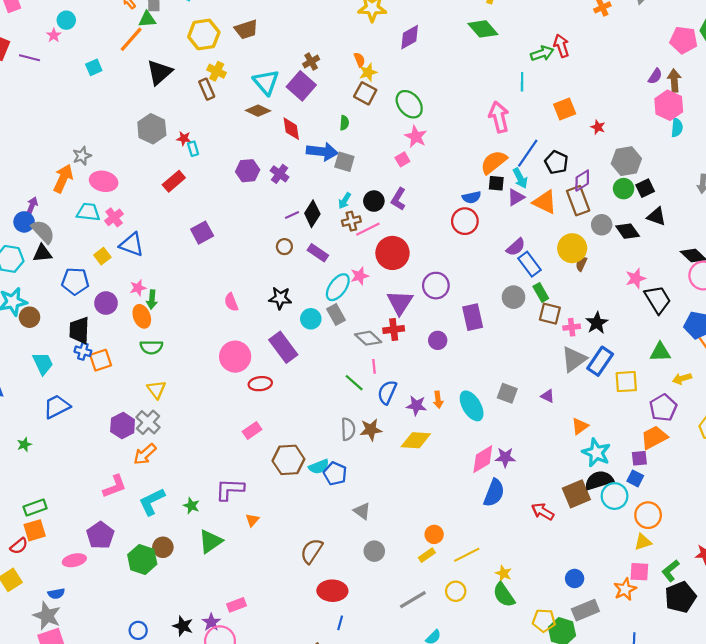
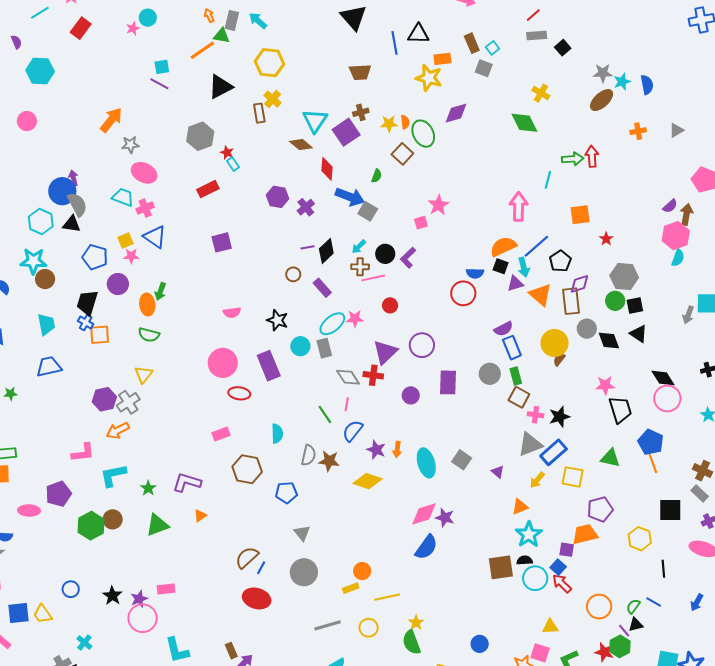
brown trapezoid: (246, 29) -> (360, 72), moved
purple line: (29, 58) -> (159, 84), moved
yellow star: (368, 72) -> (389, 124), moved
green ellipse: (409, 104) -> (423, 134), moved
cyan rectangle: (193, 149) -> (233, 164), turned -32
orange arrow: (63, 179) -> (111, 120), moved
purple arrow: (32, 205) -> (73, 178), turned -49
blue circle: (24, 222) -> (62, 191), size x1.4
red circle: (392, 253) -> (390, 305), size x0.5
pink star: (138, 288) -> (131, 256), moved
pink semicircle: (231, 302) -> (232, 312), turned -90
yellow arrow: (682, 379) -> (537, 480), moved, turned -48
cyan semicircle: (319, 467) -> (277, 434), moved, turned -84
blue pentagon: (335, 474) -> (286, 493), turned 30
black semicircle: (599, 480) -> (525, 560), size x0.6
red arrow: (543, 512) -> (562, 583), moved
orange circle: (648, 515) -> (599, 607), moved
gray circle: (374, 551) -> (304, 572), size x1.4
blue line: (340, 623) -> (261, 568), moved

